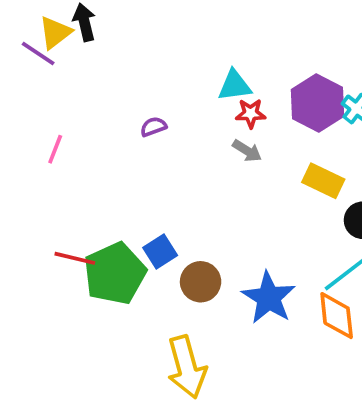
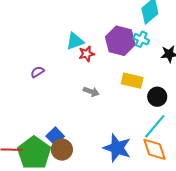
gray arrow: (247, 151) -> (91, 92), moved
brown circle: (201, 282) -> (62, 150), moved

